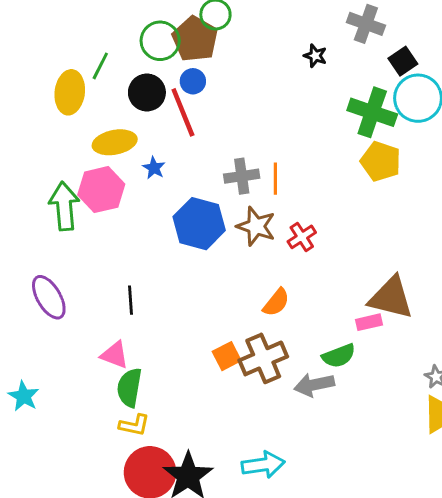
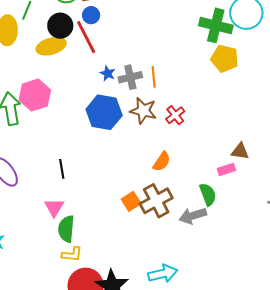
yellow ellipse: (115, 142) -> (51, 46), moved
blue star: (154, 168) -> (108, 73), moved
brown triangle: (391, 298) -> (240, 151), size x0.6
pink triangle: (115, 355) -> (54, 207), turned 45
green semicircle: (339, 356) -> (208, 194), turned -85

